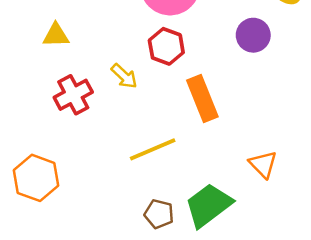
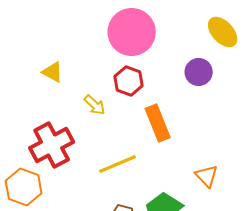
yellow triangle: (56, 35) -> (53, 72), moved, turned 30
red cross: (73, 95) -> (52, 145), moved, size x1.4

